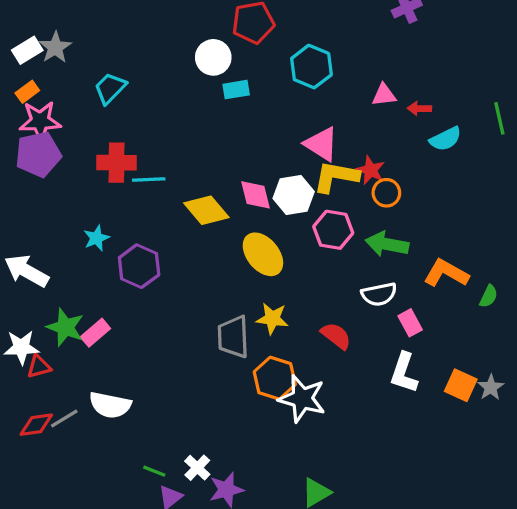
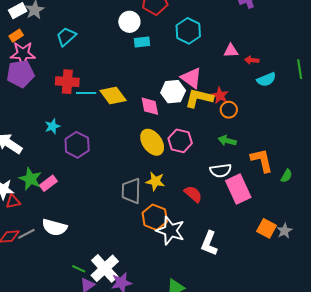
white hexagon: (294, 195) -> (173, 92), moved
yellow diamond: (206, 210) -> (113, 95), moved
pink hexagon: (333, 230) -> (180, 141), moved
green arrow: (387, 244) -> (227, 141), size x0.7
orange L-shape: (446, 273) -> (262, 160), turned 44
pink rectangle: (410, 323) -> (238, 189), size x1.8
white L-shape: (404, 373) -> (209, 243), moved
white cross: (197, 468) -> (105, 268), size x1.8

